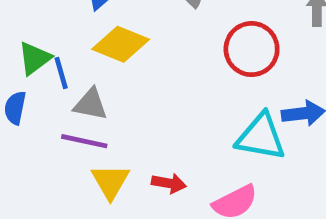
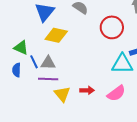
green triangle: (35, 58) -> (21, 48), turned -49
blue line: (61, 73) -> (34, 62), moved

